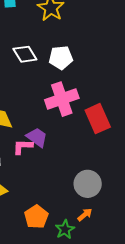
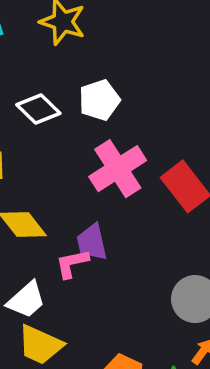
purple trapezoid: (37, 137) -> (92, 242), turned -125

